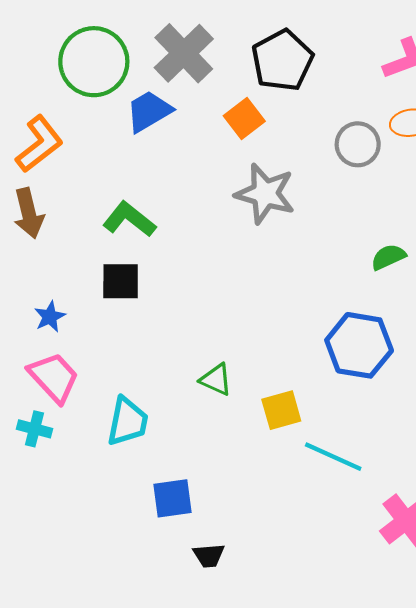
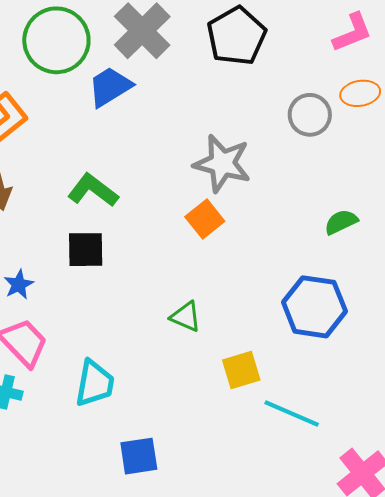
orange square: (244, 118) -> (205, 219), moved
green triangle: (216, 380) -> (186, 317), moved

